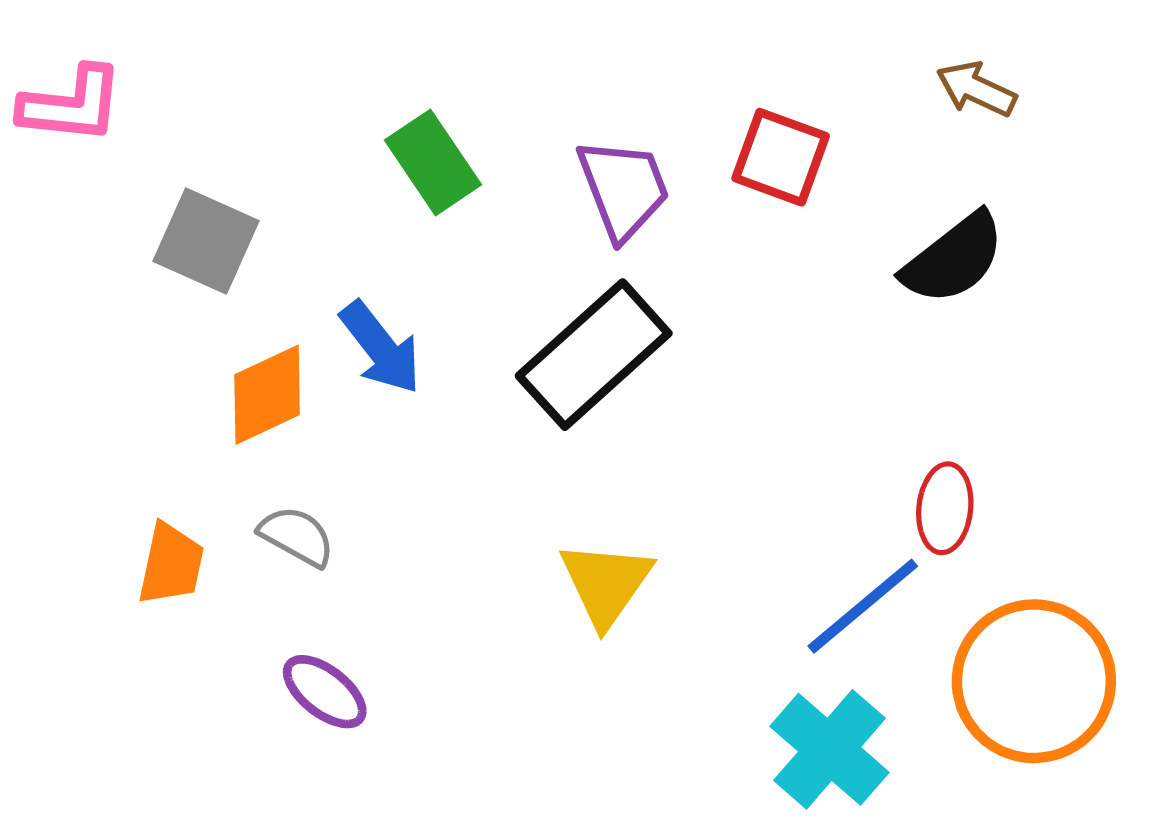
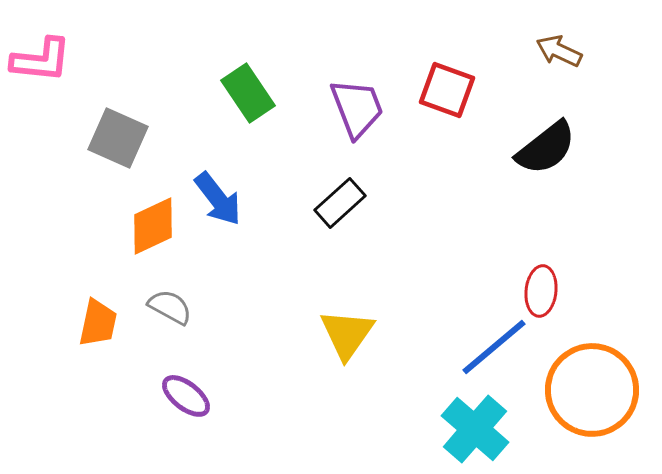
black rectangle: (594, 355) -> (340, 203), size x0.6

